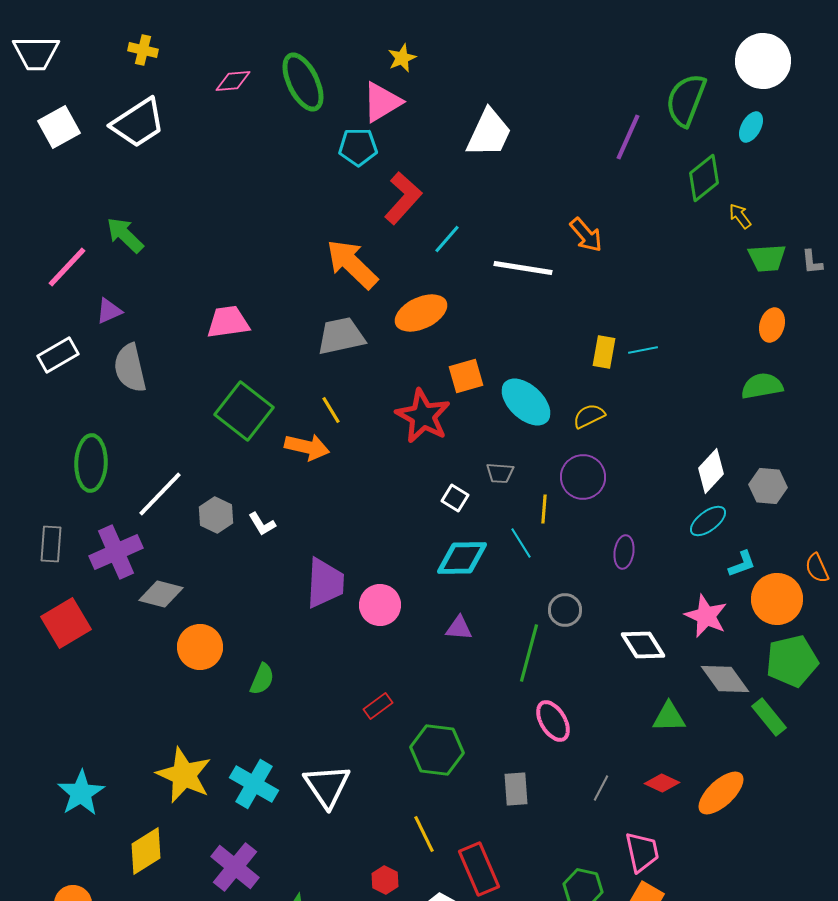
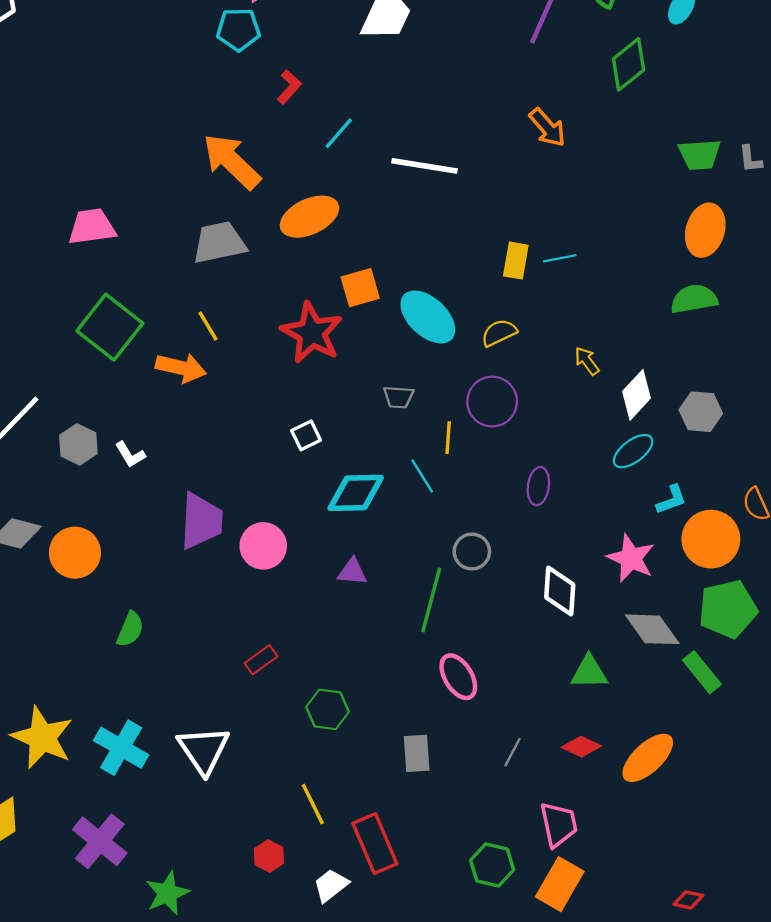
red L-shape: (403, 198) -> (289, 87), size x0.6
yellow arrow: (740, 216) -> (587, 361), moved
orange arrow: (586, 235) -> (547, 128), moved
orange ellipse: (772, 325) -> (705, 230), size x1.4
white square: (455, 498) -> (306, 435), moved, turned 32
white diamond: (643, 645) -> (560, 591), turned 36
orange circle: (200, 647) -> (75, 553), moved
green hexagon: (437, 750) -> (328, 709), size x0.7

